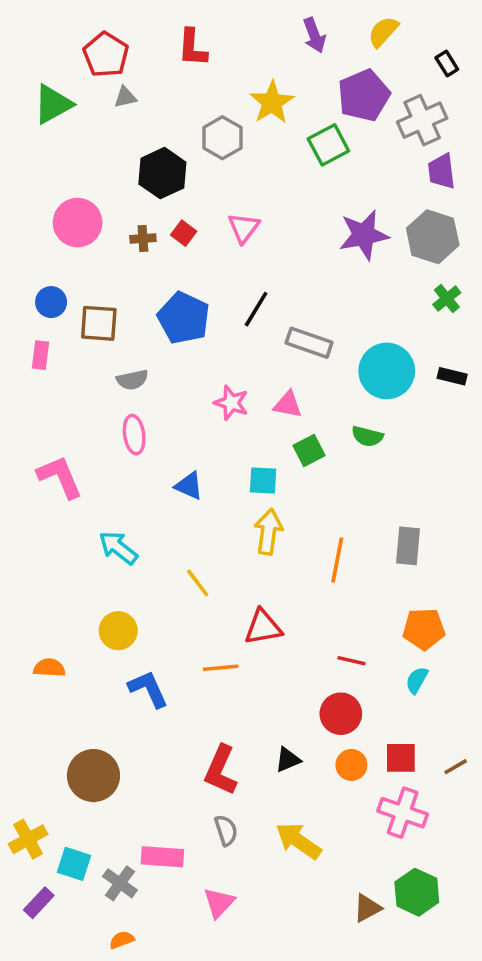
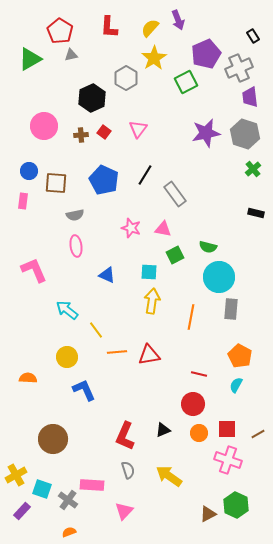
yellow semicircle: (383, 32) -> (150, 28), moved
gray rectangle: (309, 343) -> (175, 194), turned 35
cyan circle: (387, 371) -> (219, 277), moved
yellow line: (198, 583) -> (96, 330), moved
orange pentagon: (424, 629) -> (240, 356), turned 30
orange line: (221, 668) -> (117, 352), moved

